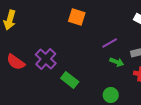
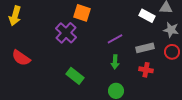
purple cross: (46, 59) -> (66, 33), moved
green arrow: (117, 62) -> (115, 62), moved, turned 72

